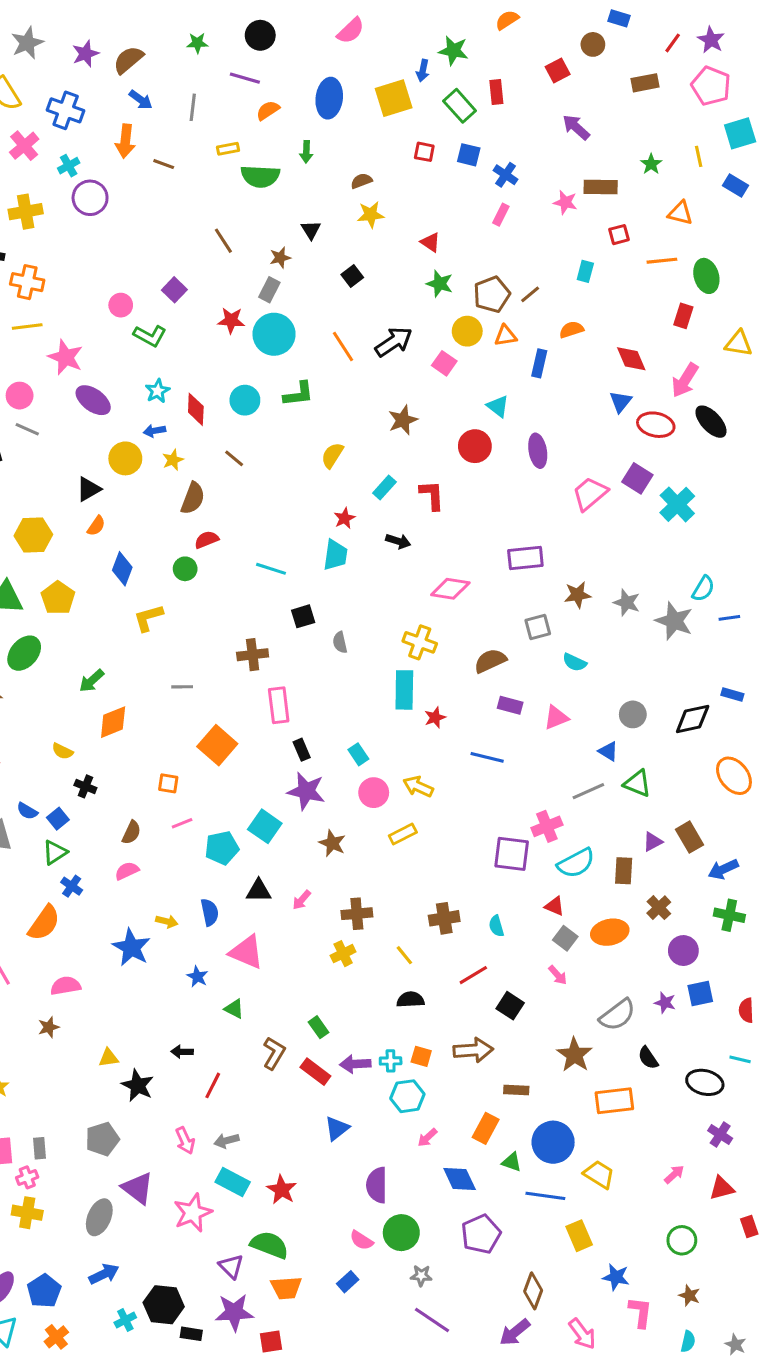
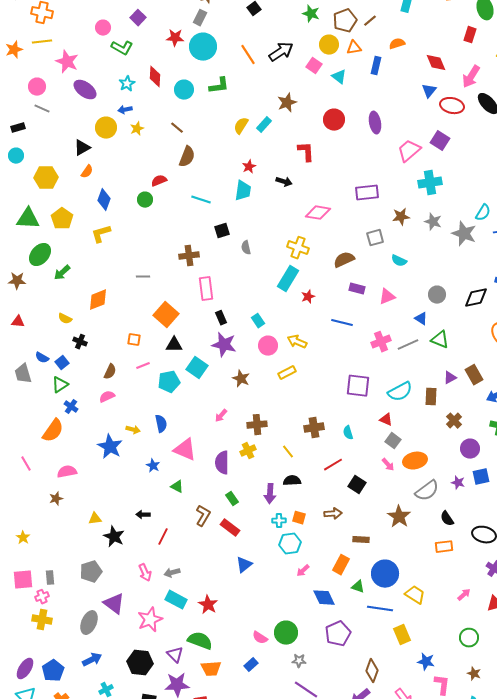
cyan triangle: (498, 406) -> (339, 77), moved
red diamond: (196, 409) -> (155, 77), moved
cyan rectangle: (384, 488) -> (264, 125), moved
brown semicircle: (193, 498) -> (187, 157), moved
cyan cross: (677, 504) -> (430, 183), moved, turned 35
yellow L-shape: (148, 618) -> (101, 234), moved
green arrow: (92, 681) -> (62, 273), moved
cyan rectangle: (404, 690) -> (288, 279), turned 30
pink cross: (547, 826) -> (381, 342), moved
black triangle: (259, 891) -> (174, 345), moved
orange ellipse: (610, 932) -> (415, 461), moved
brown arrow: (473, 1050) -> (333, 514), size x0.7
purple arrow: (355, 1064) -> (270, 494), moved, turned -84
orange rectangle: (614, 1101) -> (444, 547), moved, size x0.7
purple semicircle: (377, 1185) -> (222, 463), moved
black hexagon: (164, 1305) -> (140, 663), moved

